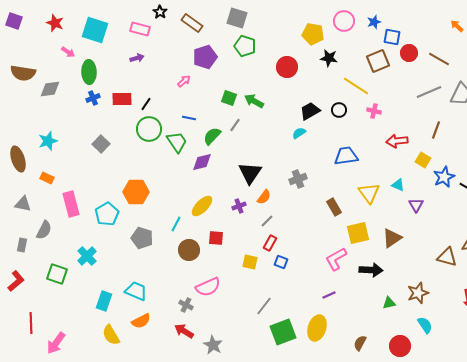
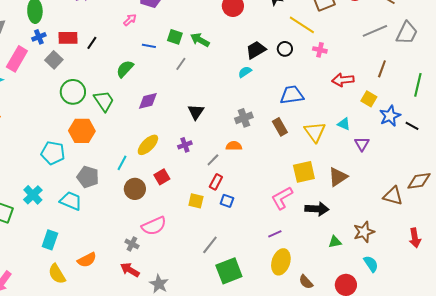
blue line: (189, 118) -> (149, 46), moved
green circle: (149, 129) -> (73, 92), moved
green semicircle: (212, 136) -> (125, 69), moved
green trapezoid: (177, 142) -> (104, 101), moved
gray square: (101, 144) -> (54, 60), moved
black triangle: (250, 173) -> (196, 112), size x0.7
orange semicircle: (264, 197) -> (234, 146), moved, turned -126
pink rectangle: (71, 204) -> (17, 59), moved, turned 45
brown rectangle: (334, 207) -> (280, 127), moved
cyan pentagon: (107, 214) -> (53, 153), turned -30
red square: (216, 238) -> (162, 177), turned -35
cyan trapezoid: (136, 291) -> (71, 201), moved
yellow ellipse: (317, 328) -> (281, 262), moved
brown semicircle: (360, 343) -> (306, 282), turned -70

